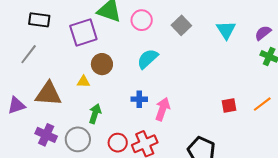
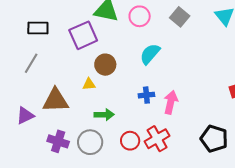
green arrow: (95, 114) -> (104, 115), turned 78

